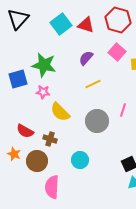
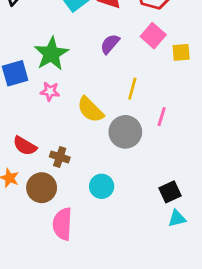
green star: (44, 65) -> (51, 54), turned 30
yellow line: (93, 84) -> (132, 89), moved, turned -49
yellow semicircle: (60, 112) -> (90, 110), moved

